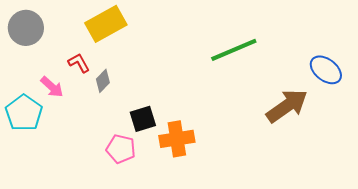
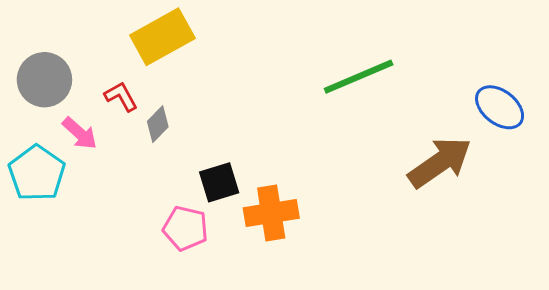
gray circle: (26, 28) -> (44, 80), moved

